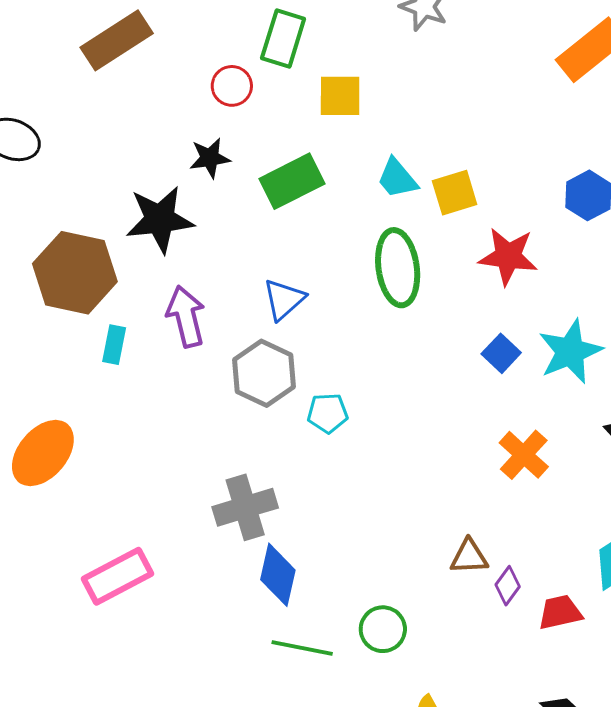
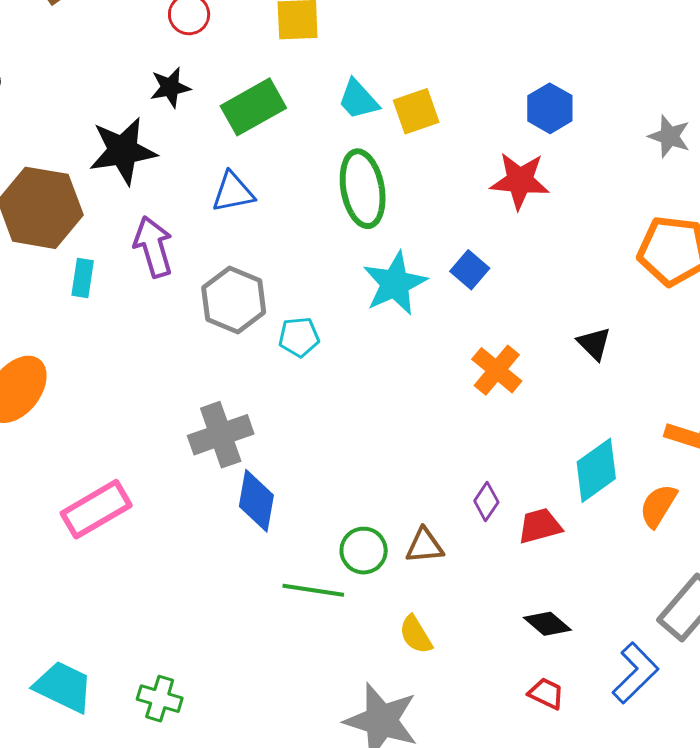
red star: (508, 256) -> (520, 181), moved
blue triangle: (284, 299) -> (233, 192), moved, turned 33
cyan star: (570, 352) -> (395, 283), moved
brown triangle: (469, 557) -> (424, 546), moved
green line: (302, 648) -> (313, 590), moved

